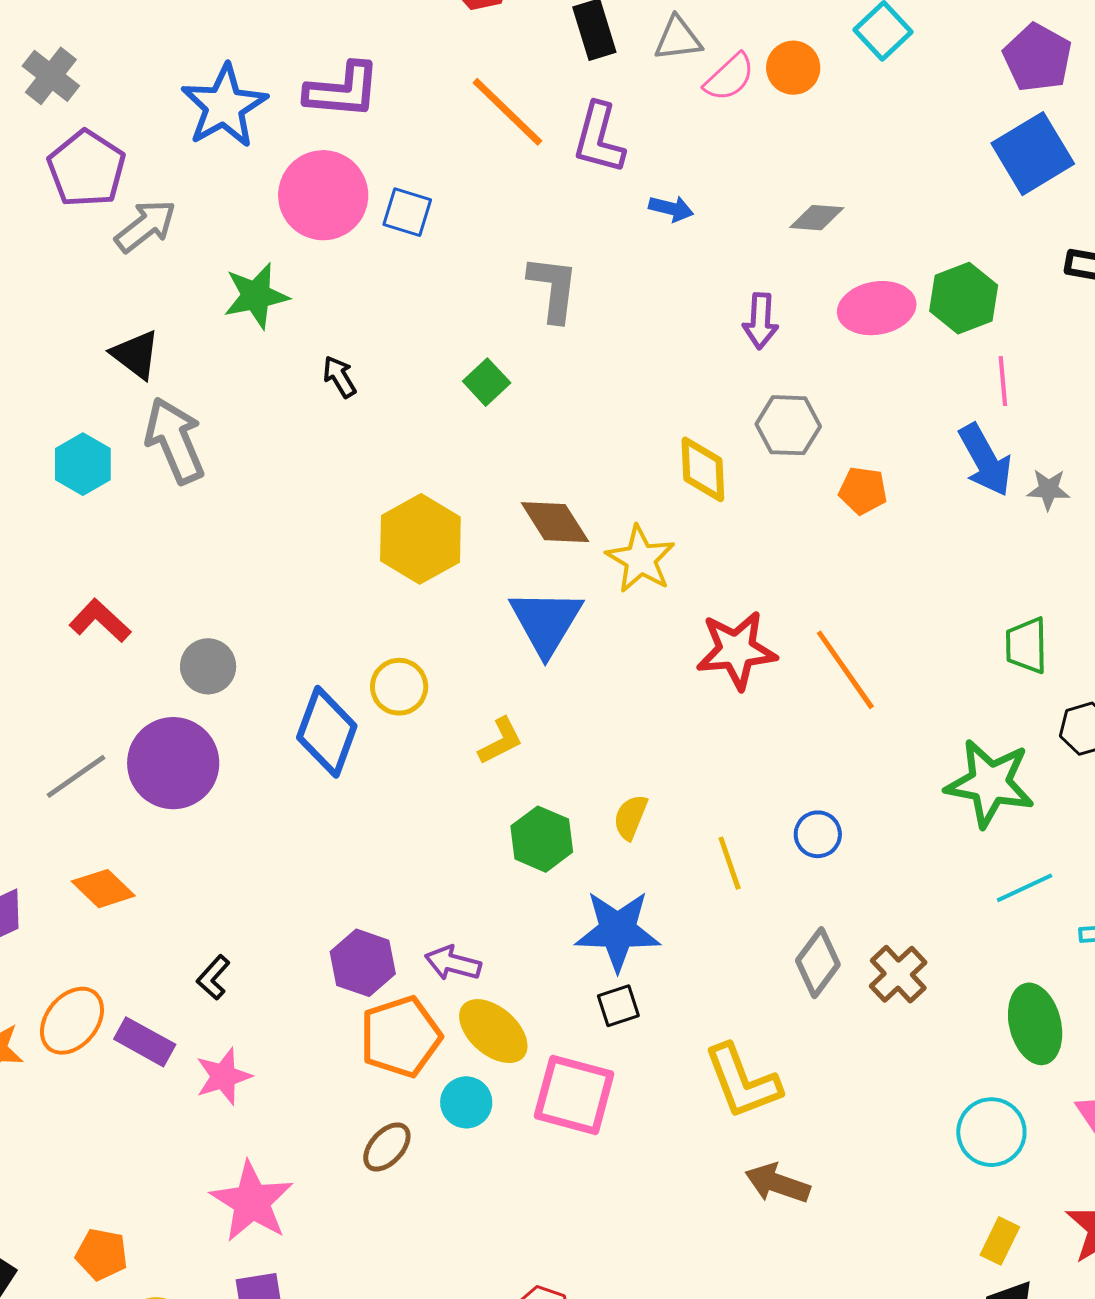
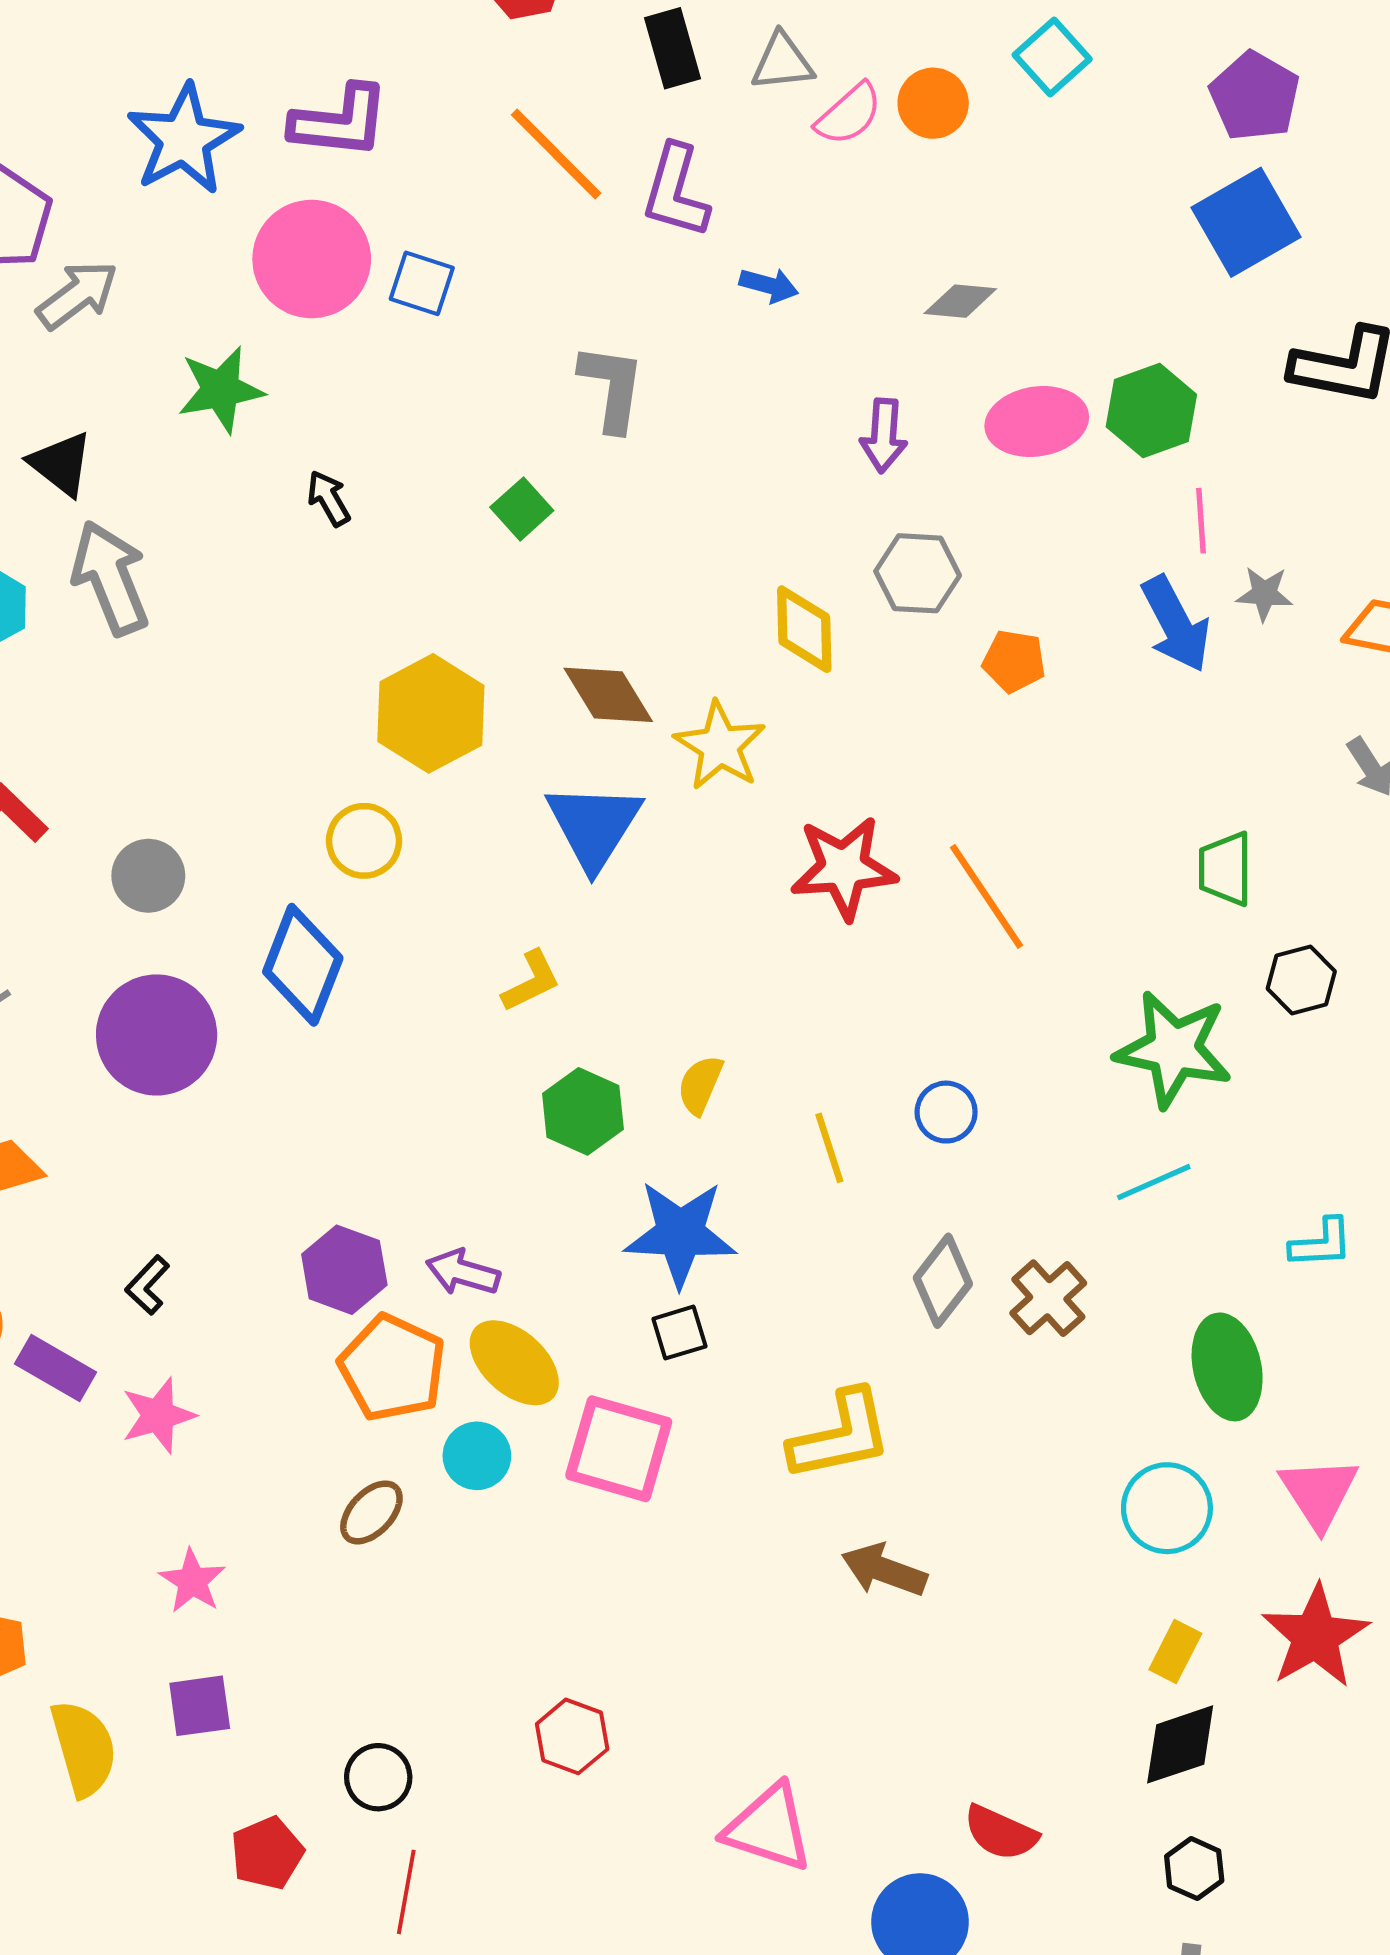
gray star: (1048, 490) -> (1264, 594), moved
yellow circle: (399, 687) -> (364, 841), moved
purple circle: (173, 763) -> (157, 1035), moved
cyan line: (1025, 888) -> (1154, 1182), moved
orange pentagon: (401, 1037) -> (392, 1368), turned -30
yellow L-shape: (742, 1082) -> (841, 1435), turned -82
pink star: (252, 1202) -> (192, 1581), size x0.6

